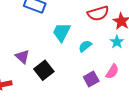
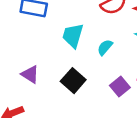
black square: (44, 70) -> (73, 81), moved

